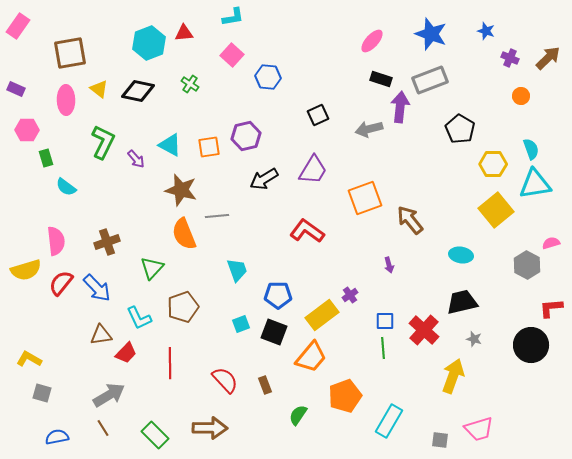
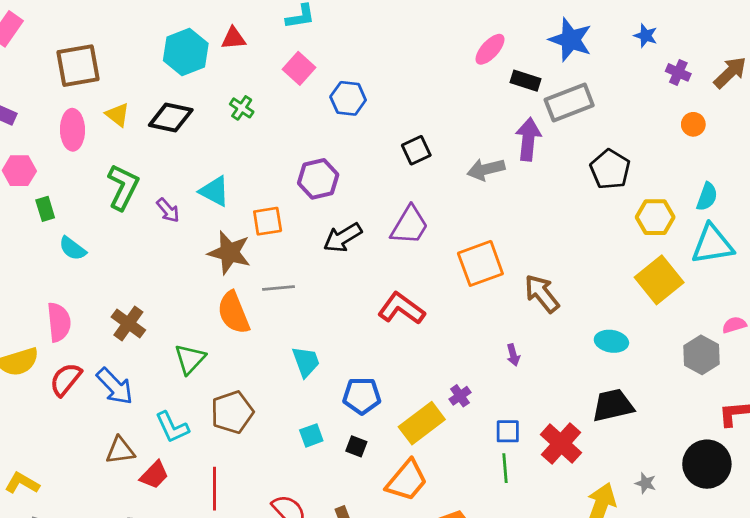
black rectangle: (381, 79) -> (525, 81), moved
orange square: (209, 147) -> (268, 221), moved
cyan semicircle: (531, 149) -> (707, 197), turned 40
brown cross: (107, 242) -> (128, 324), turned -35
black square: (274, 332) -> (356, 446), size x0.6
gray star: (474, 339) -> (646, 483), moved

